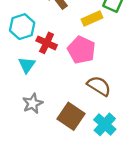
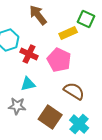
cyan triangle: (27, 65) -> (28, 84), moved, turned 42
gray star: (33, 103) -> (17, 106), turned 30

